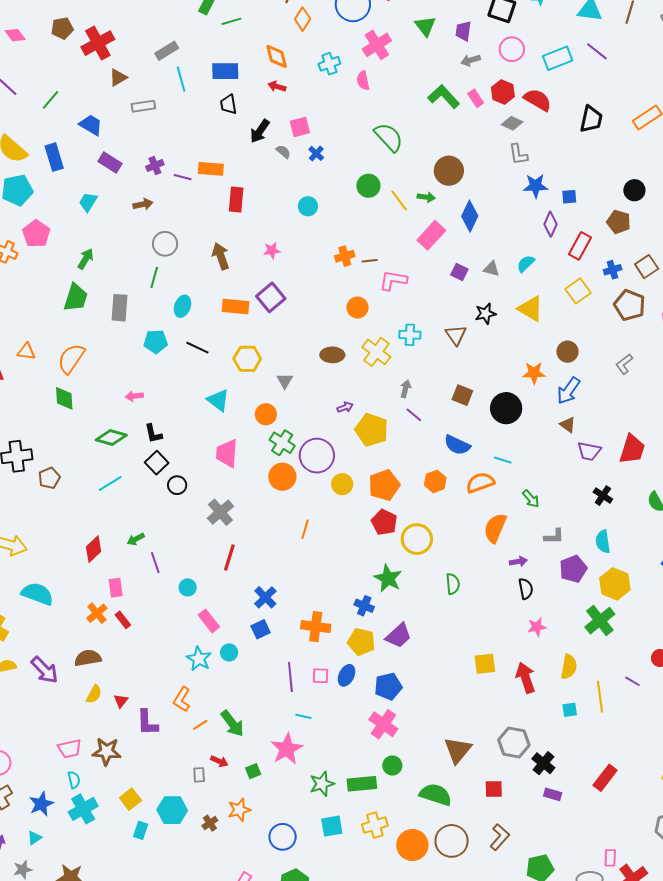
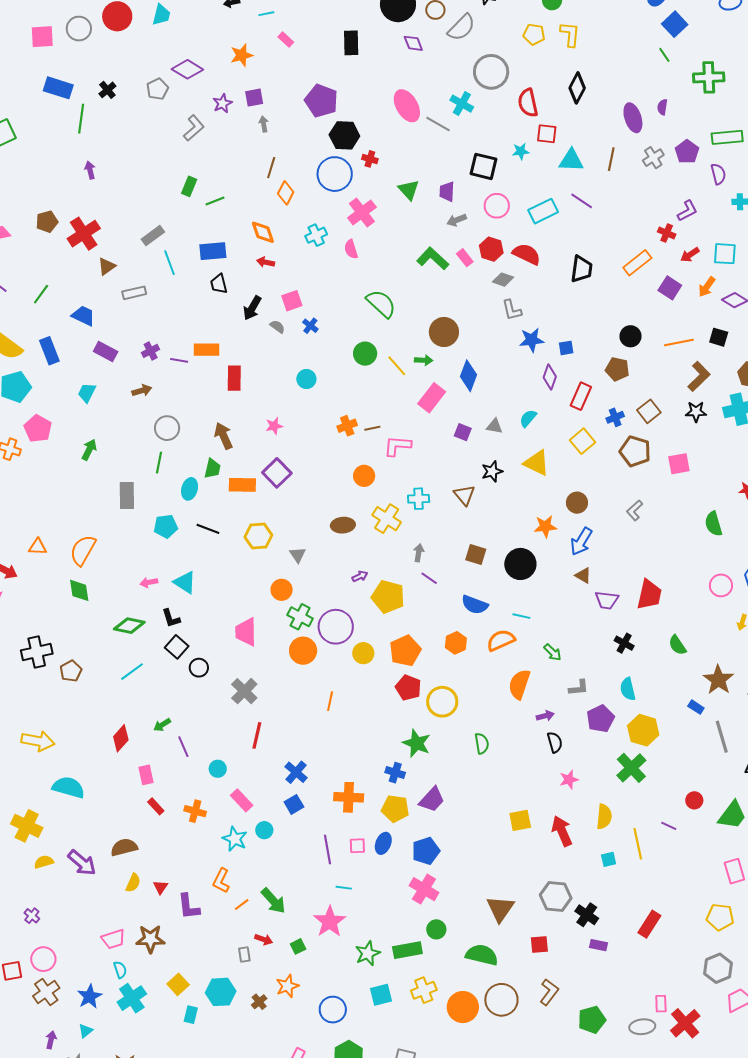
green trapezoid: (76, 298) -> (212, 469), moved, size x0.7
cyan triangle: (218, 400) -> (185, 582), moved
orange cross: (97, 613) -> (195, 811), moved, turned -30

